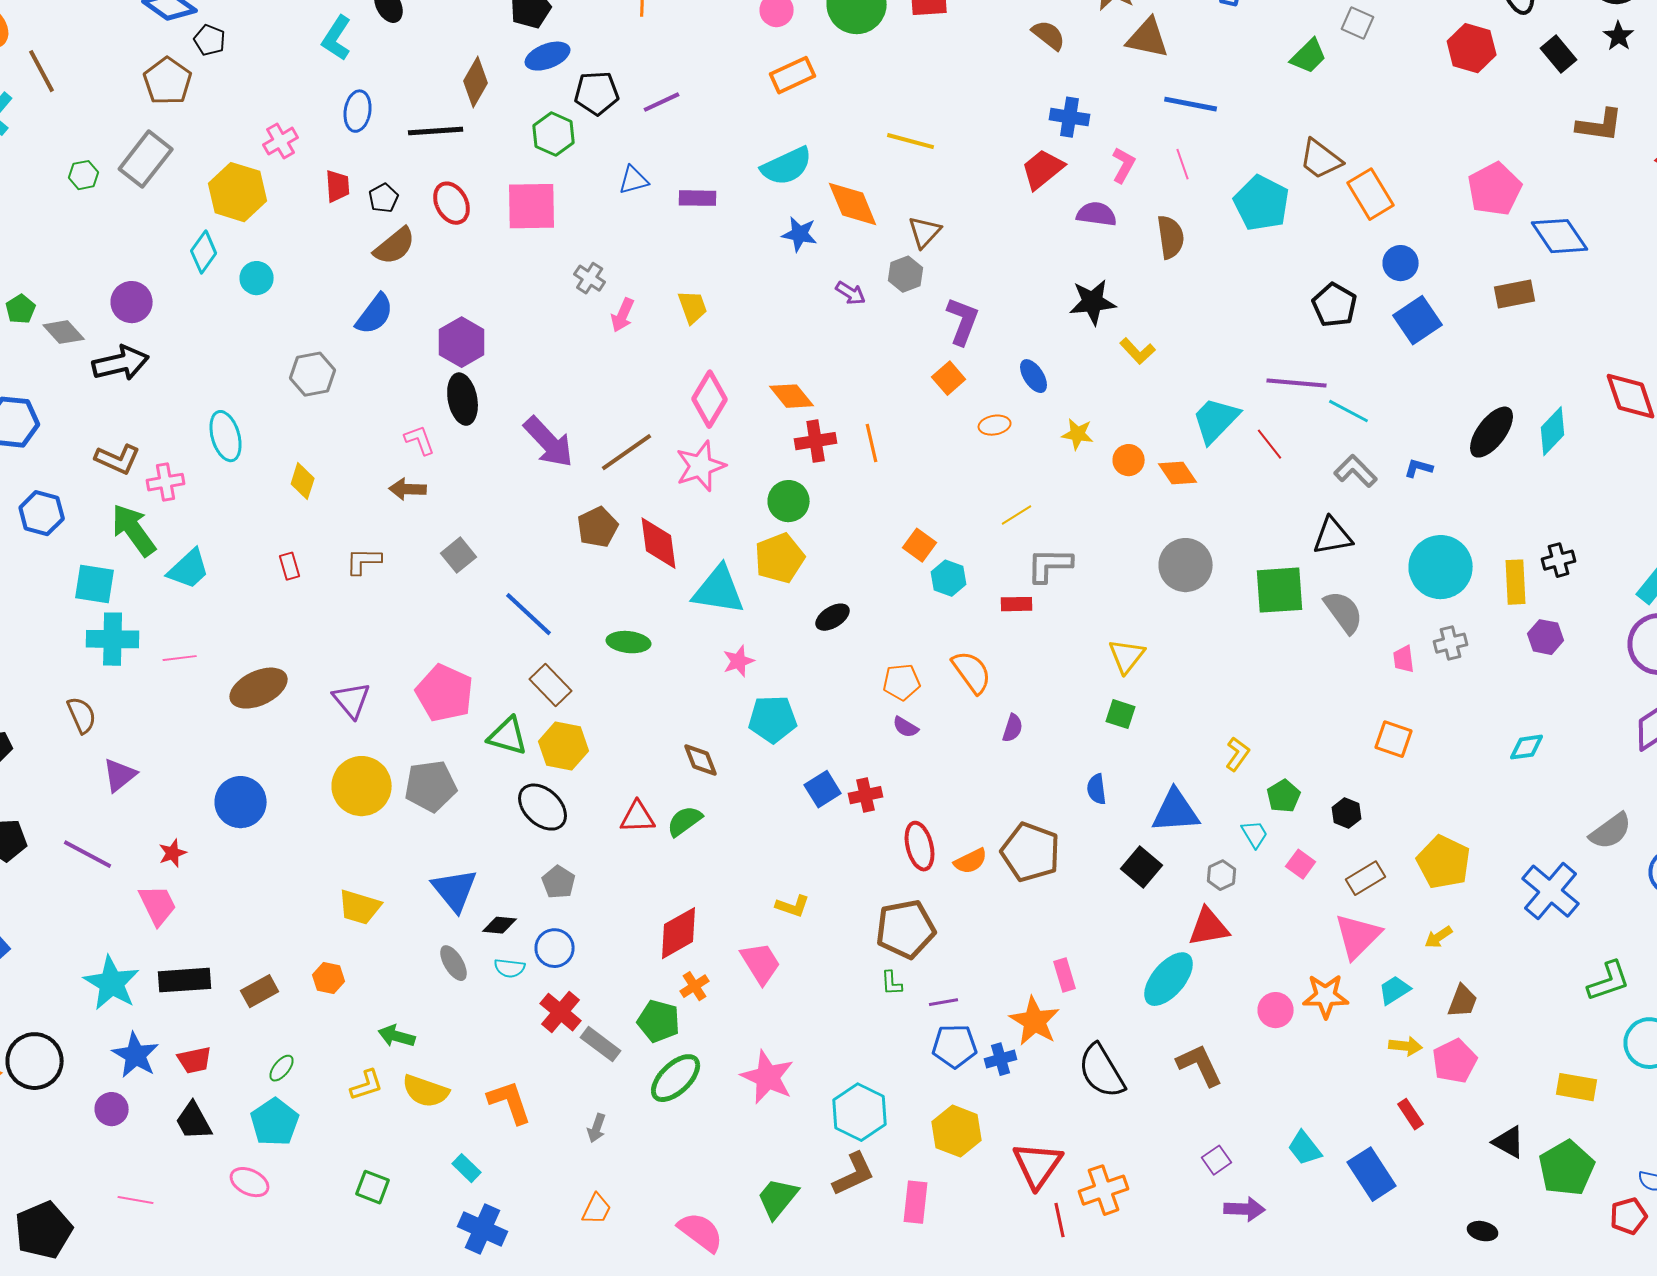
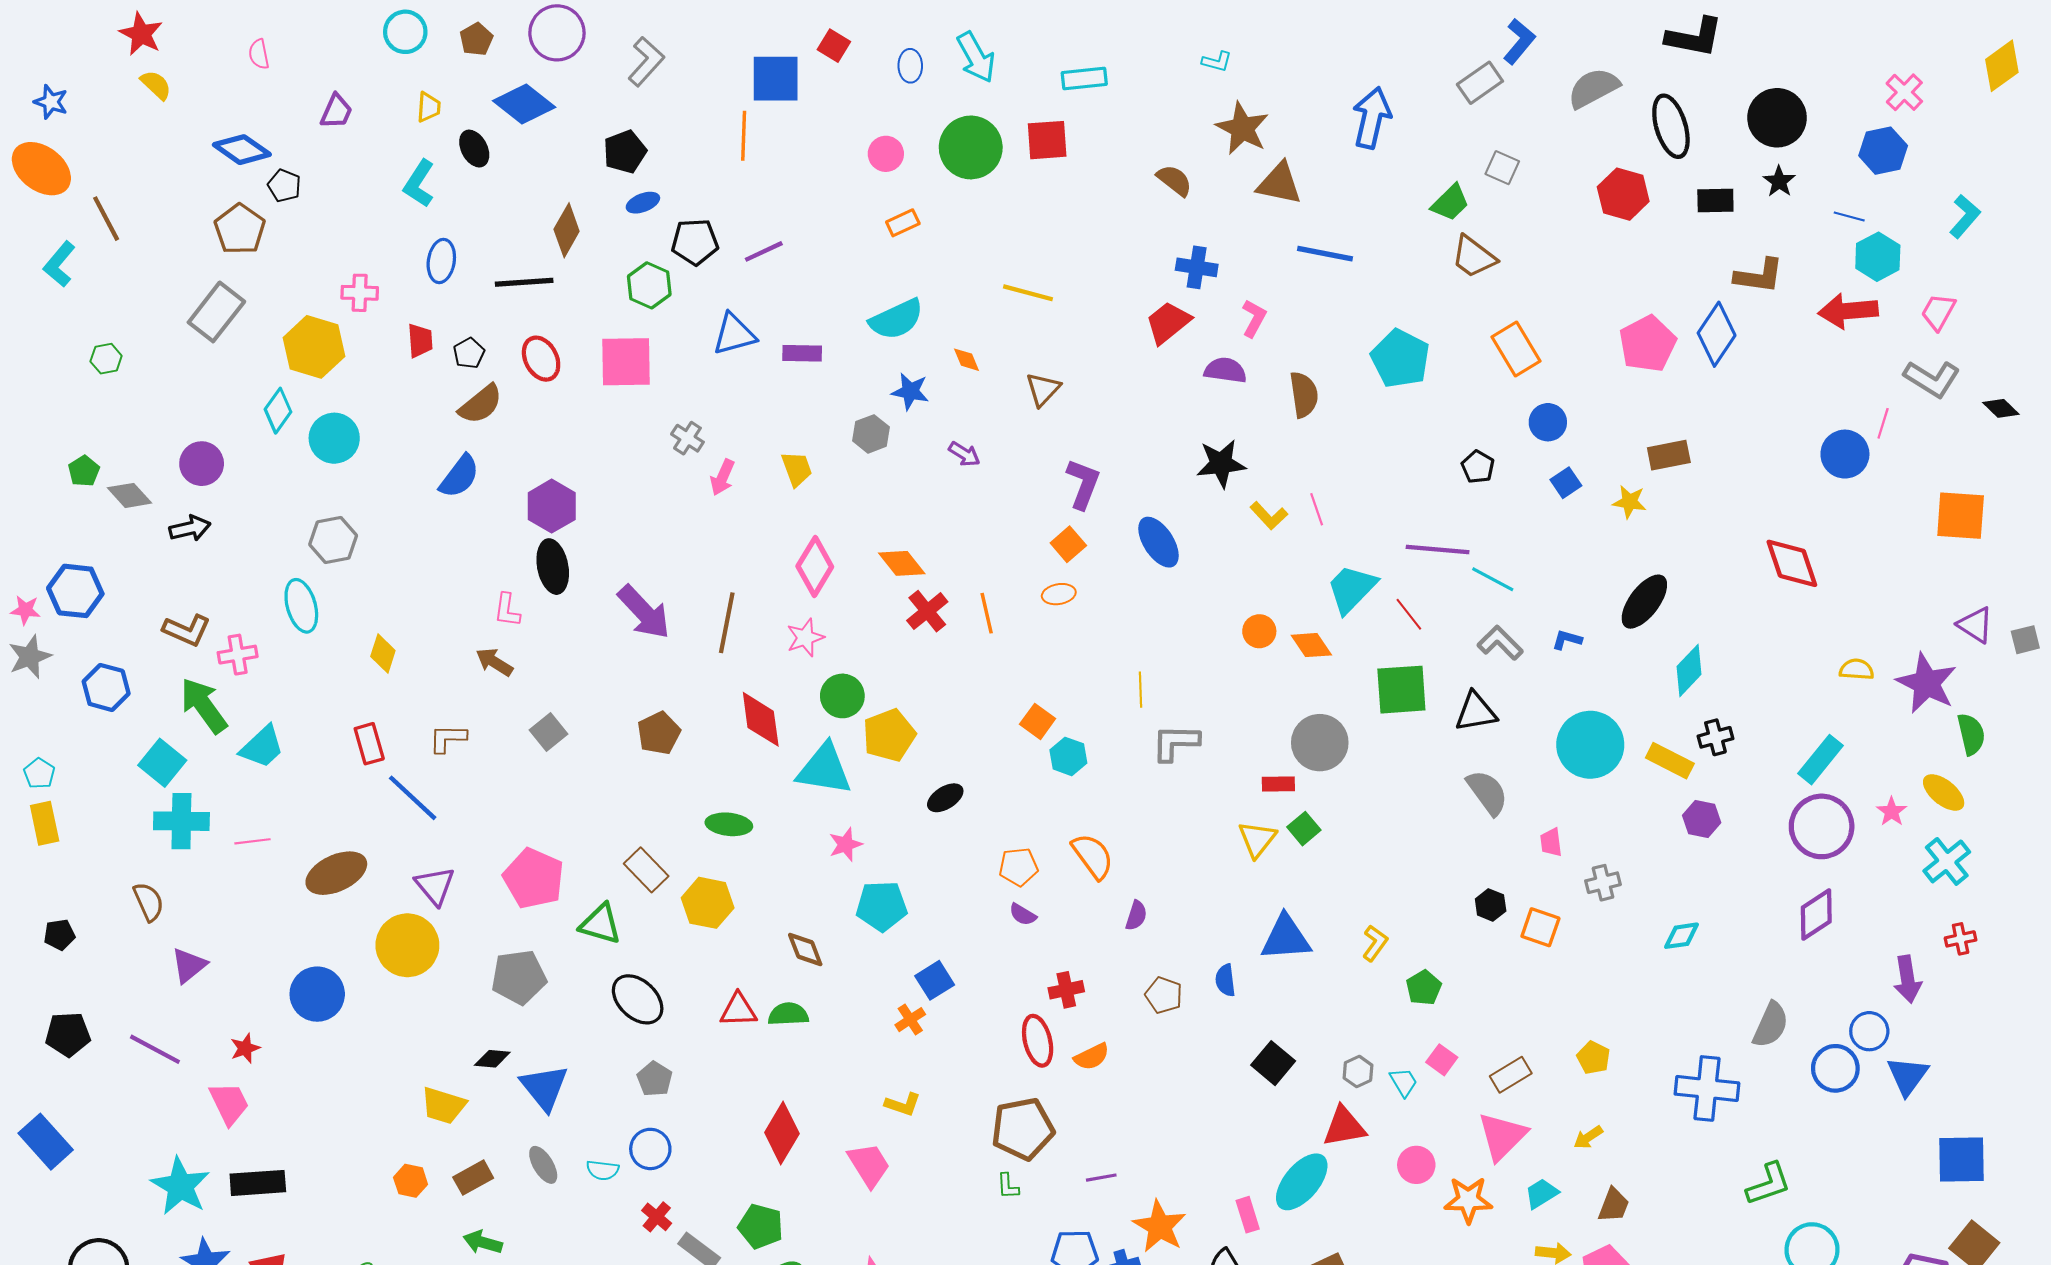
black rectangle: (1559, 54) -> (1715, 201), turned -51
blue ellipse: (548, 56) -> (643, 203), size x0.7
orange rectangle: (793, 75) -> (903, 223), size x0.7
pink cross: (281, 141) -> (360, 293), turned 32
brown trapezoid: (1321, 159) -> (1474, 257), moved
pink line: (1183, 164) -> (1317, 509), moved
green hexagon: (84, 175) -> (106, 359), moved
blue triangle: (634, 180) -> (734, 334), size x1.4
orange diamond: (853, 204) -> (966, 360), size x0.5
blue diamond: (1560, 236) -> (1717, 334), moved, turned 68
gray hexagon: (906, 274) -> (871, 434), moved
cyan circle: (257, 278) -> (334, 438), size x1.4
black pentagon: (1335, 305) -> (1478, 467), size x0.7
blue square: (1418, 320) -> (1566, 483), size x0.6
black arrow: (121, 363) -> (190, 528), size x0.7
gray hexagon: (313, 374) -> (333, 540), moved
blue ellipse: (1034, 376) -> (1159, 542), size x1.4
orange ellipse: (995, 425) -> (1059, 594), moved
cyan diamond: (1553, 431) -> (1689, 670), moved
yellow star: (1078, 434) -> (1630, 502), moved
pink L-shape: (420, 440) -> (507, 610), turned -152
red cross: (816, 441) -> (927, 611), turned -30
brown line: (627, 452) -> (727, 623), turned -44
pink star: (701, 466) -> (805, 638), size x0.7
brown arrow: (408, 489) -> (494, 662), turned 30
green circle: (789, 501) -> (842, 696), moved
yellow line: (1017, 515) -> (1140, 690), turned -60
brown pentagon: (598, 527) -> (659, 733), moved
red rectangle: (290, 566) -> (369, 744), size x1.4
yellow rectangle: (1516, 582) -> (1670, 761), turned -60
cyan square: (95, 584) -> (162, 763), turned 30
green square: (1280, 590) -> (1401, 690), moved
red rectangle: (1017, 604) -> (1278, 784), moved
blue line: (529, 614) -> (413, 798), moved
gray cross: (1451, 643) -> (1603, 883), moved
green square: (1121, 714) -> (1304, 829), moved, turned 32
yellow hexagon: (564, 746) -> (708, 903), moved
yellow circle: (362, 786) -> (407, 945), moved
red cross: (866, 795) -> (1066, 990), moved
blue triangle: (1176, 811) -> (1286, 938), moved
black hexagon: (1347, 813) -> (1491, 905), moved
green semicircle: (685, 821) -> (788, 1014), turned 33
gray semicircle: (1611, 831) -> (1771, 1025), turned -30
cyan trapezoid: (1255, 834) -> (1404, 1082), moved
brown pentagon: (1031, 852) -> (1164, 995), moved, size x0.6
yellow pentagon: (1444, 862) -> (1593, 1058), size x0.6
blue cross: (1551, 891) -> (1707, 1088), turned -34
black diamond: (500, 925) -> (492, 1059), moved
red diamond: (679, 933) -> (782, 1133), turned -30
pink rectangle: (1065, 975) -> (1248, 1215), moved
orange cross: (695, 986) -> (910, 1020), moved
brown rectangle: (260, 991) -> (473, 1178), moved
purple line: (944, 1002) -> (1101, 1178), moved
pink circle: (1276, 1010) -> (1416, 1165), moved
red cross: (561, 1012) -> (657, 1217), size x0.7

